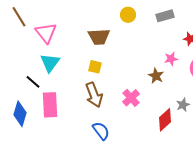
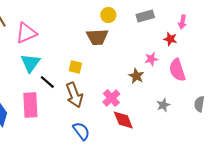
pink triangle: (46, 33) -> (26, 33), turned 45
brown trapezoid: (99, 37) -> (97, 37), moved
black line: (33, 82) -> (47, 82), moved
red diamond: (165, 120) -> (123, 120), moved, turned -70

